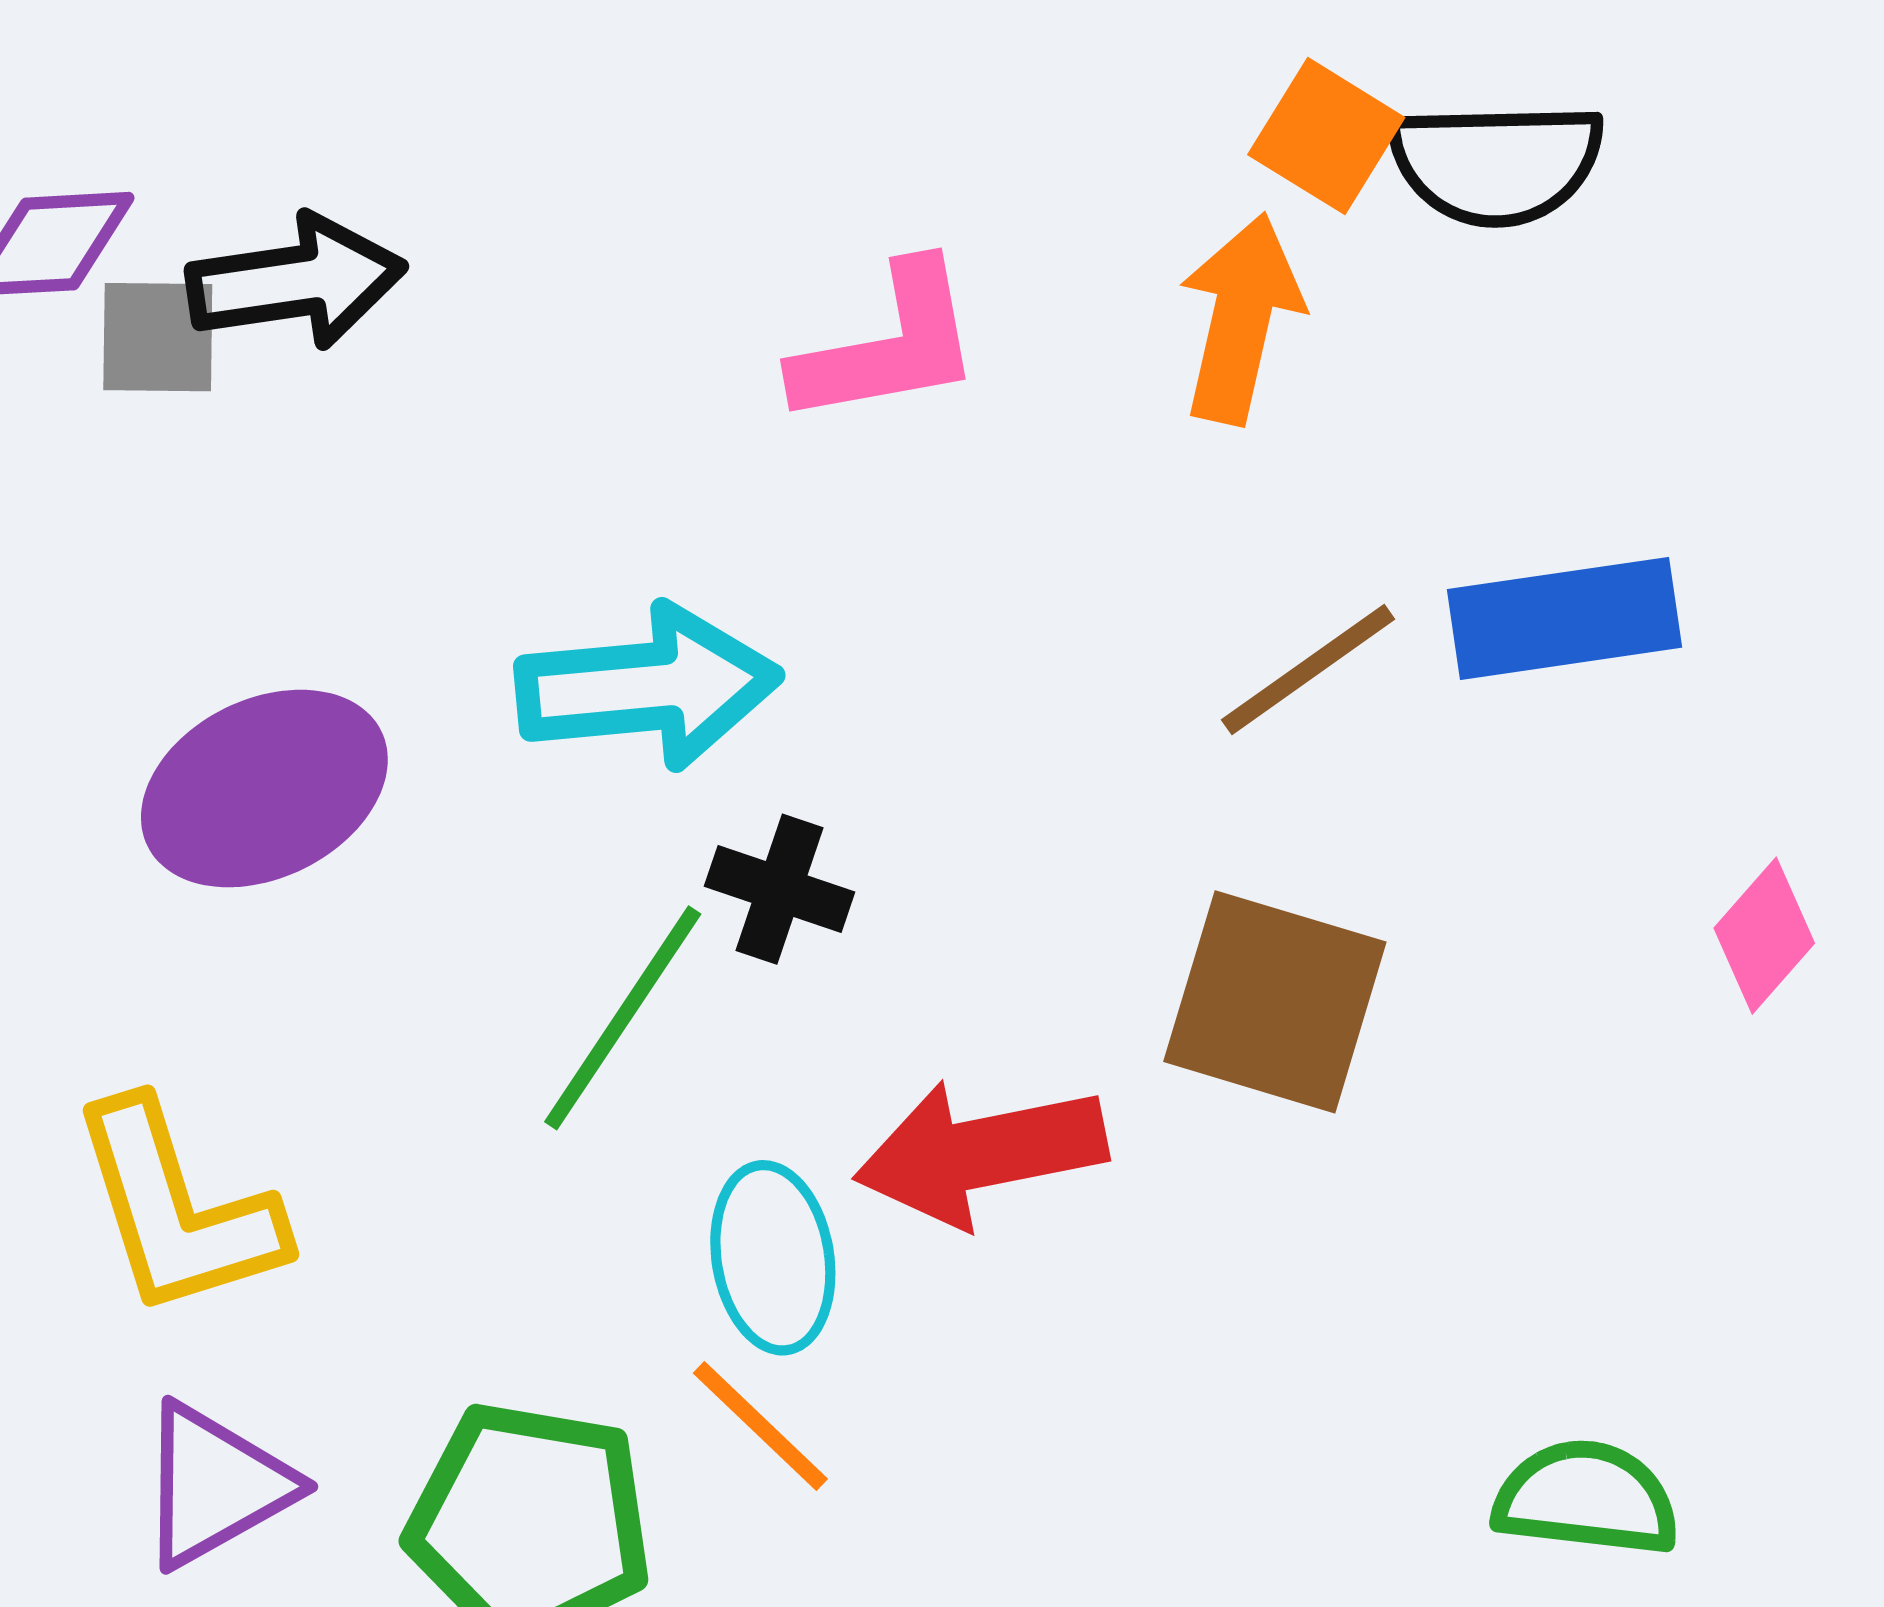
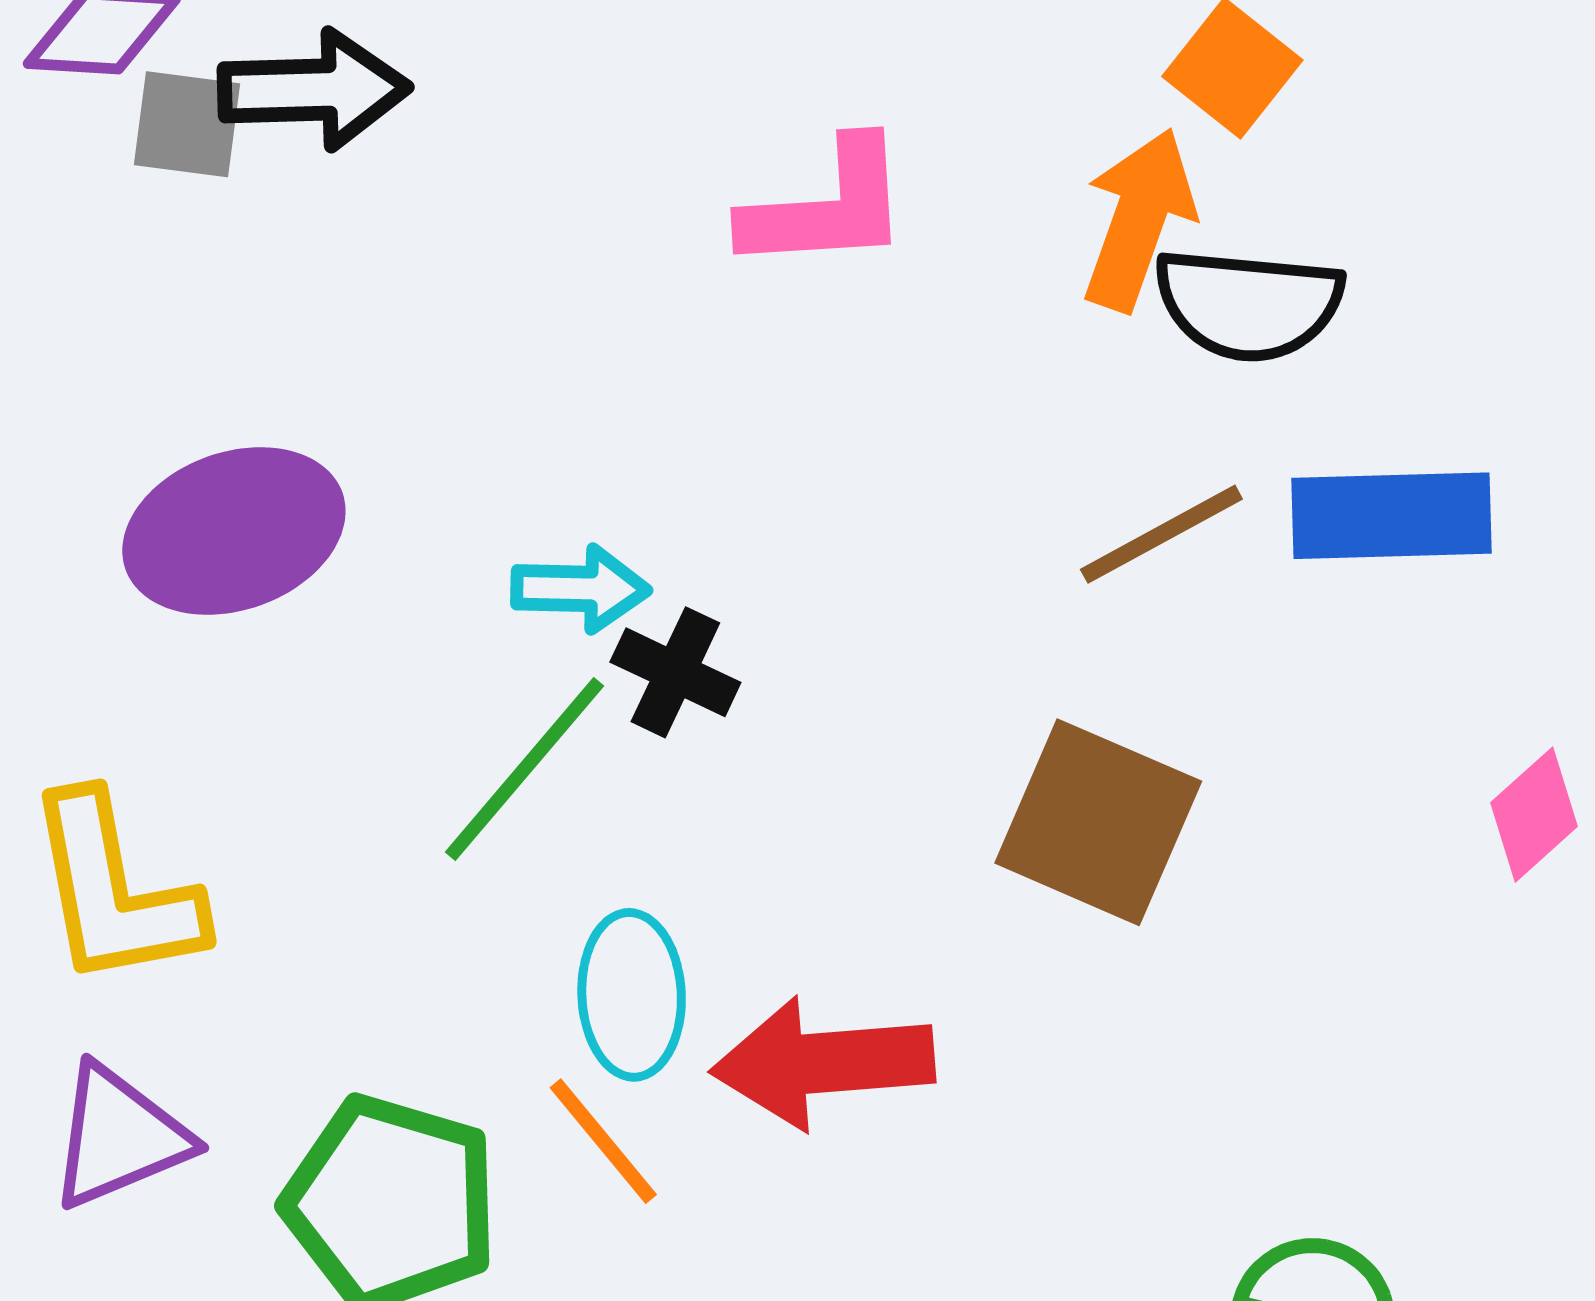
black semicircle: (1496, 163) -> (1248, 304), moved
cyan arrow: (648, 687) -> (581, 589), moved, size x0.6
red arrow: (981, 1153) -> (823, 1063), moved

